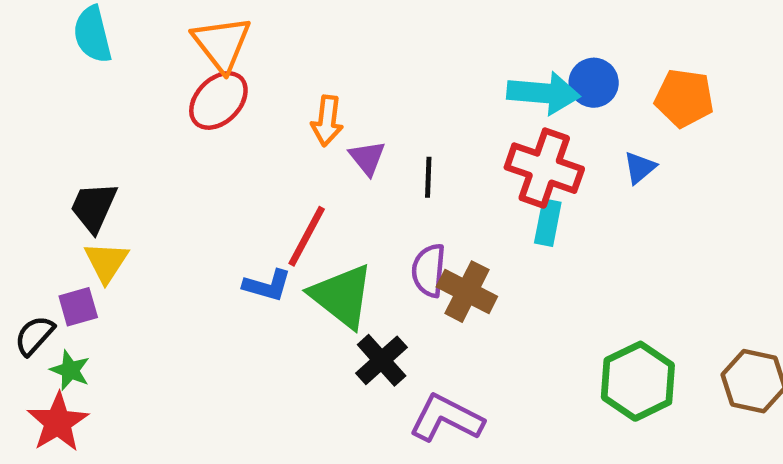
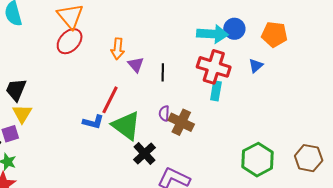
purple semicircle: (429, 270) -> (164, 113), size x0.7

